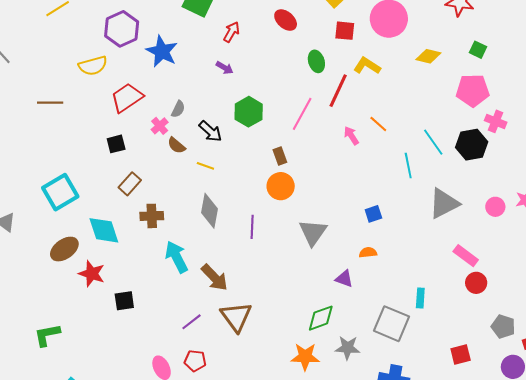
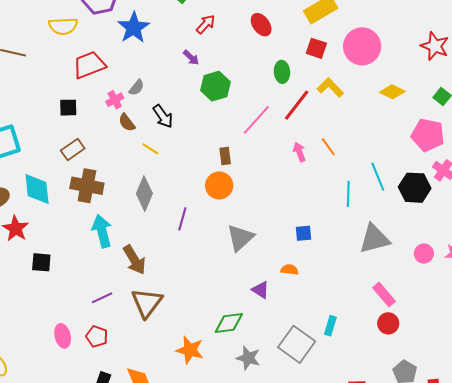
green hexagon: (249, 112) -> (215, 86), moved
brown cross: (152, 216) -> (87, 186), size x1.4
orange star: (305, 357) -> (190, 350), moved

